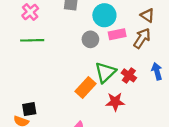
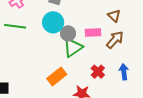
cyan circle: (104, 15) -> (53, 22), moved
brown triangle: (147, 15) -> (114, 16), moved
green triangle: (105, 72) -> (73, 47), moved

